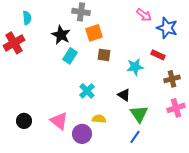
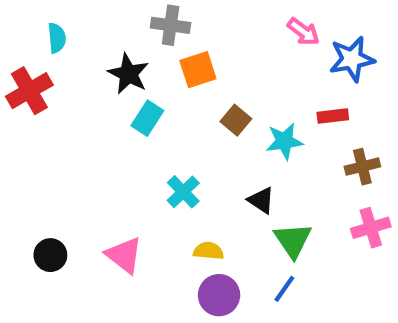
blue star: (167, 28) -> (352, 59), turned -30
brown square: (104, 55) -> (236, 120), moved, turned 32
red rectangle: (158, 55) -> (333, 116), turned -32
purple circle: (82, 134) -> (219, 295), moved

